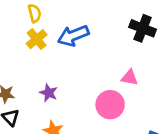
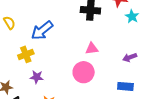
yellow cross: (37, 39) -> (26, 54), moved, turned 35

